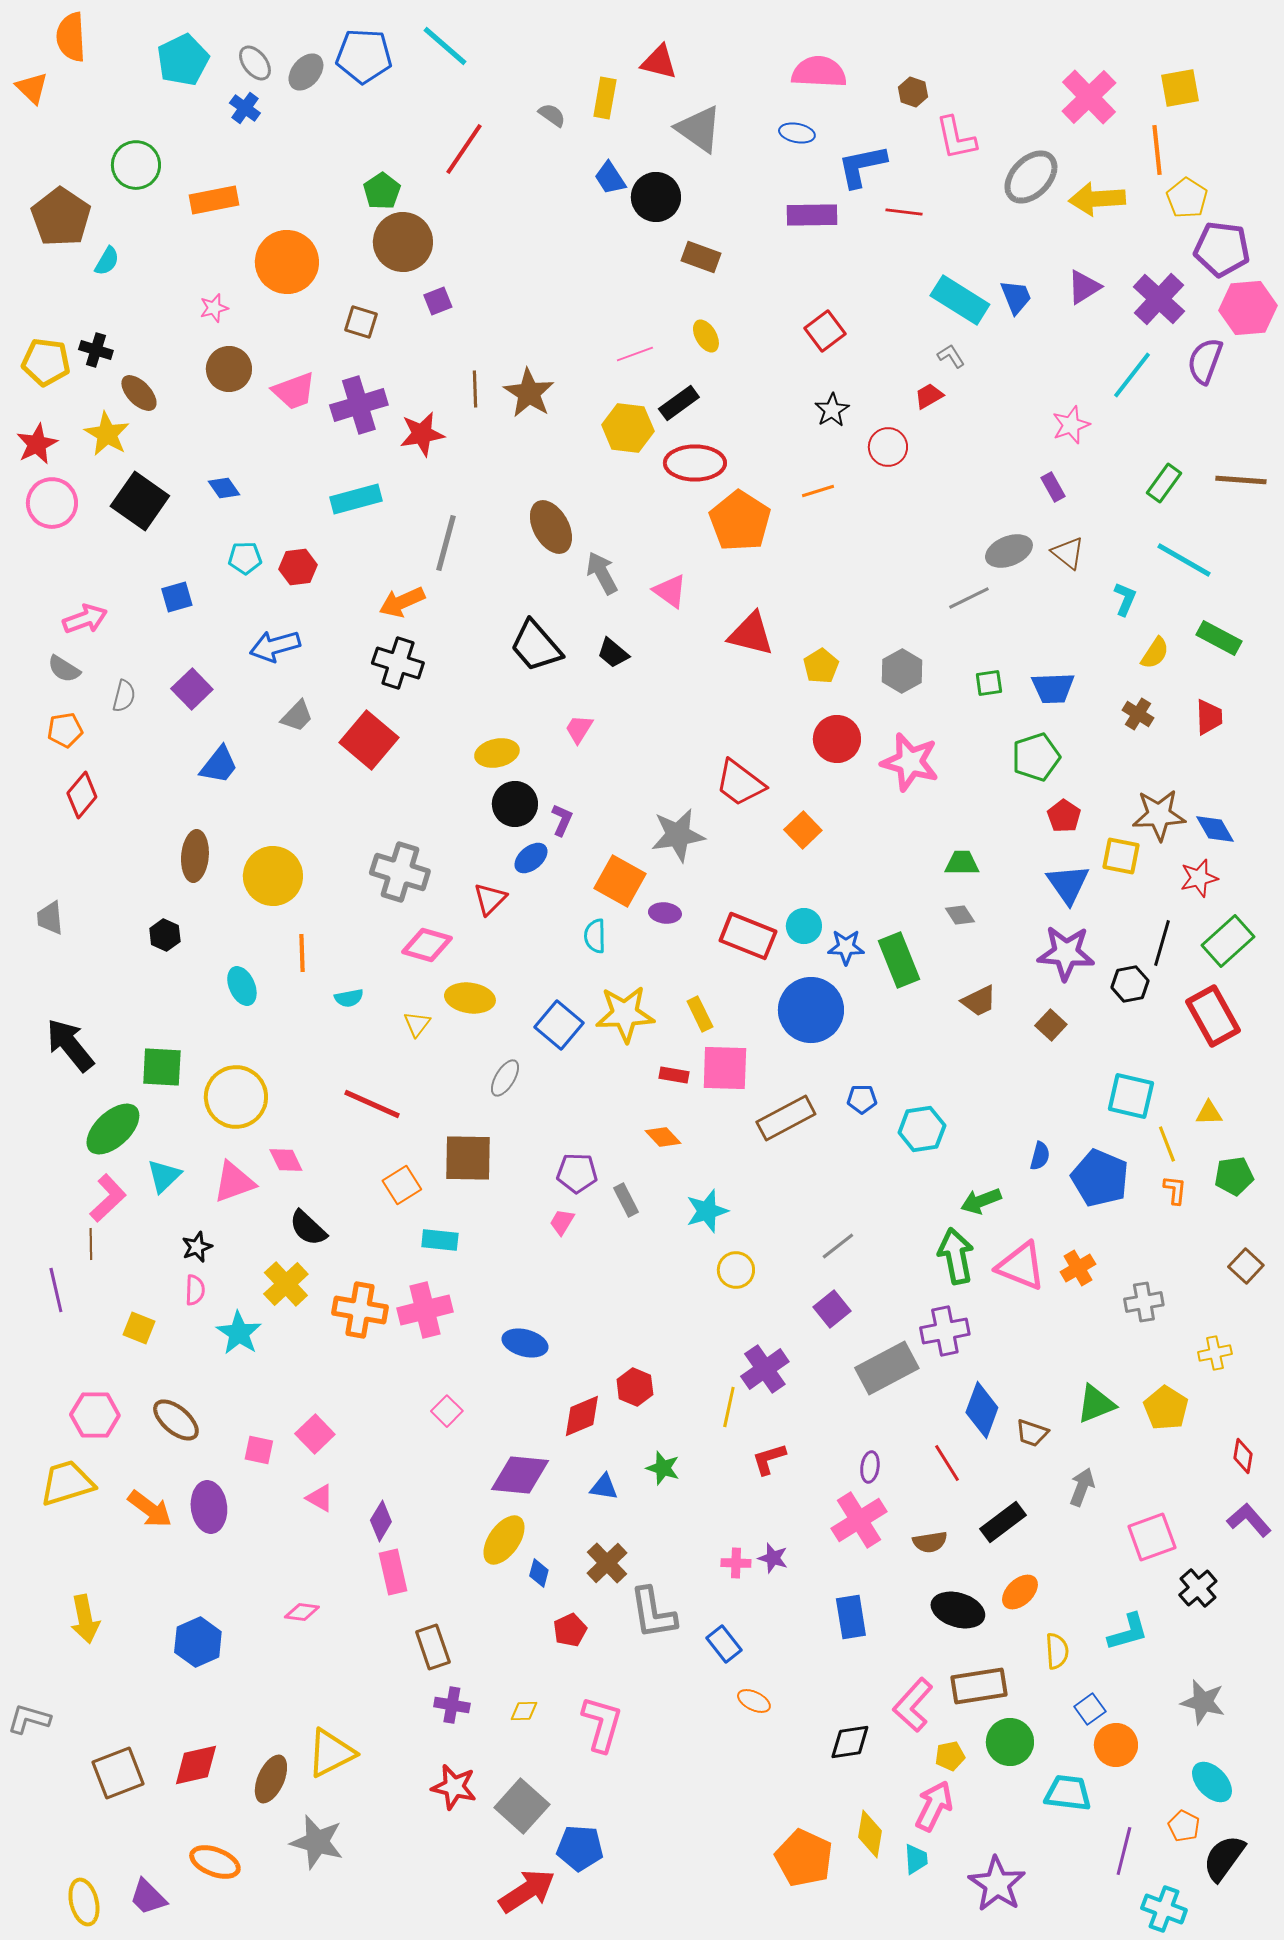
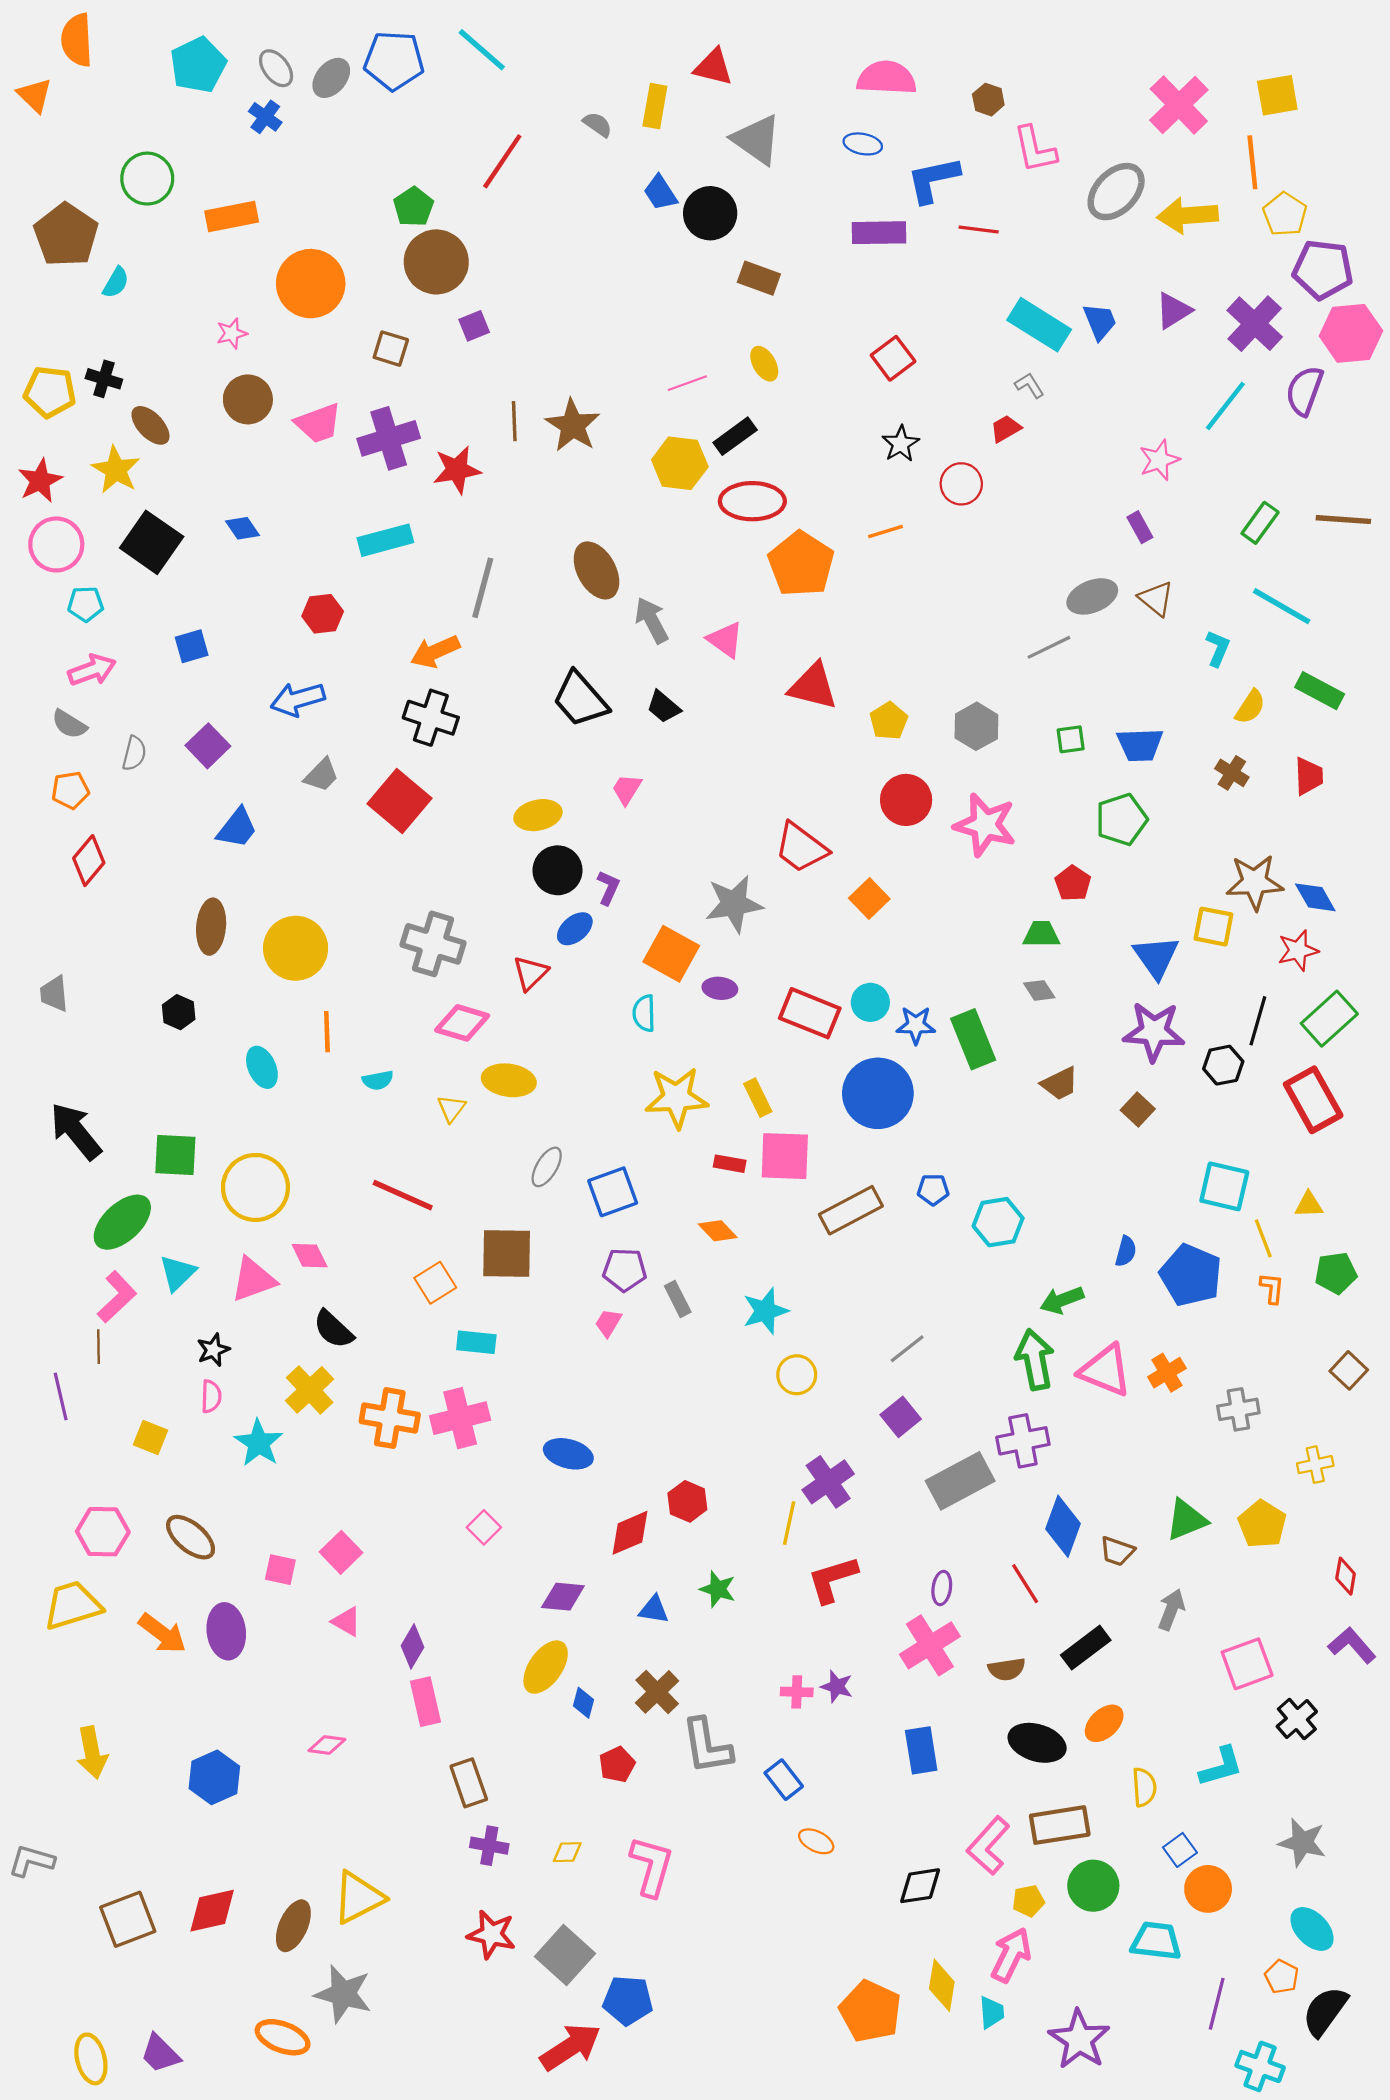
cyan pentagon: (245, 558) -> (86, 604), moved
red pentagon: (1064, 816) -> (1073, 883), moved
blue square: (559, 1025) -> (613, 1192), moved, turned 30
red L-shape: (769, 1459) -> (832, 1579), size x1.4
purple diamond: (520, 1475) -> (563, 1597), size x0.7
orange ellipse: (215, 1862) -> (283, 2037), moved

